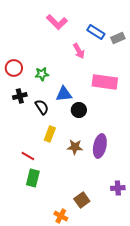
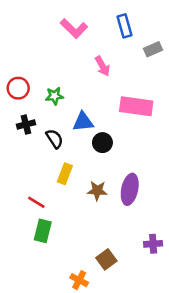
blue rectangle: (96, 32) -> (125, 26), moved, turned 42

